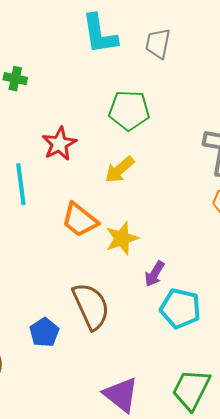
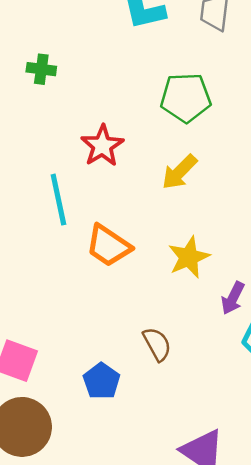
orange trapezoid: (80, 220) -> (108, 246), moved
brown semicircle: (91, 306) -> (157, 344), size x0.6

